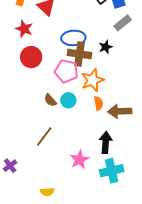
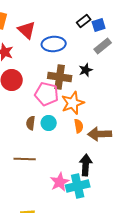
blue ellipse: (73, 38) -> (54, 44), moved
brown semicircle: (50, 100) -> (31, 123), turned 48
brown line: (44, 136) -> (25, 159), turned 55
cyan cross: (112, 171) -> (78, 186), moved

